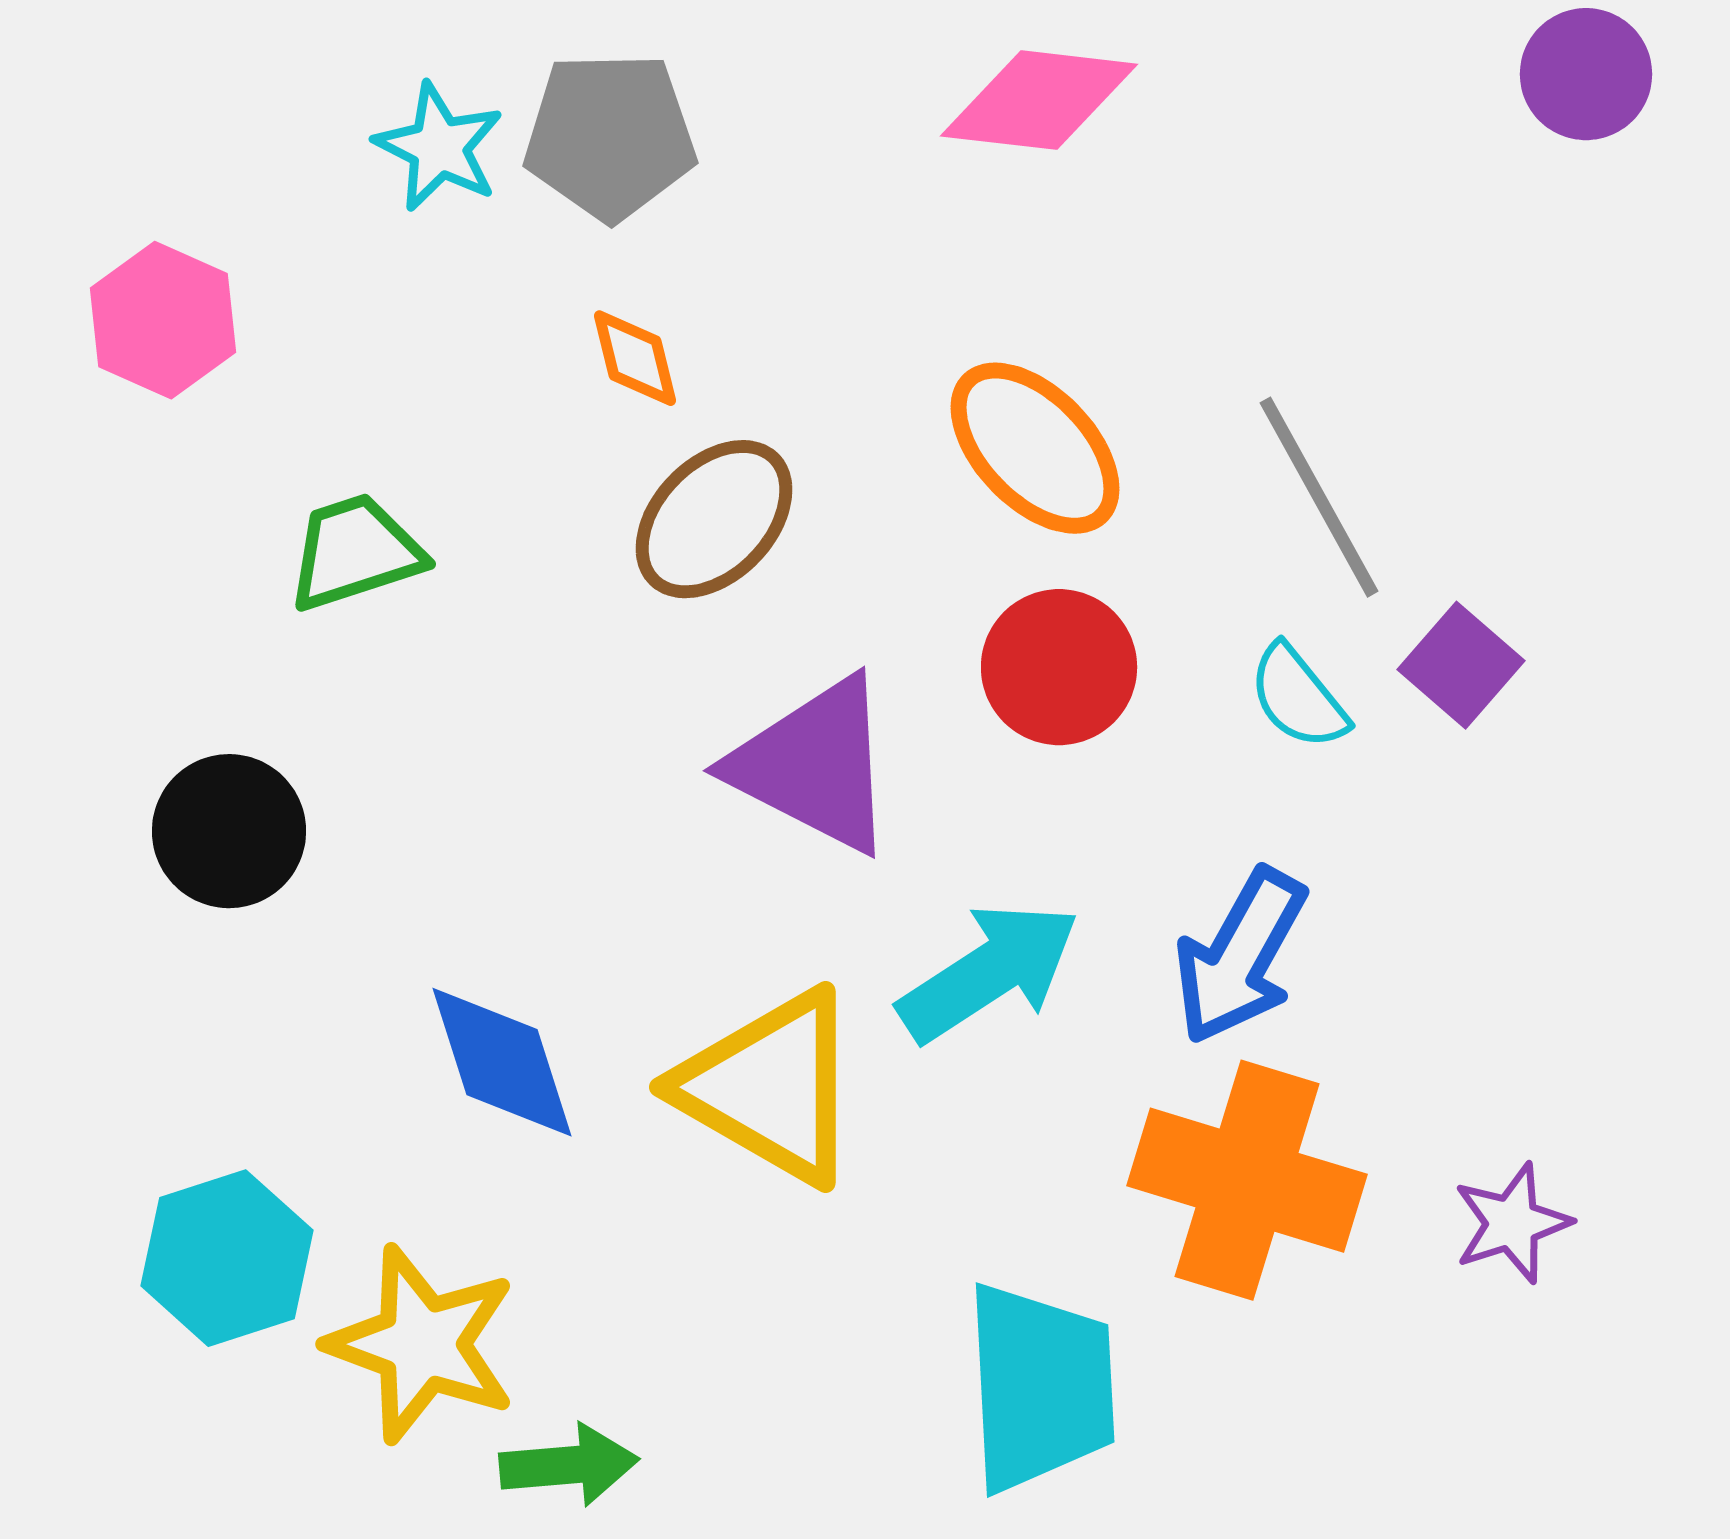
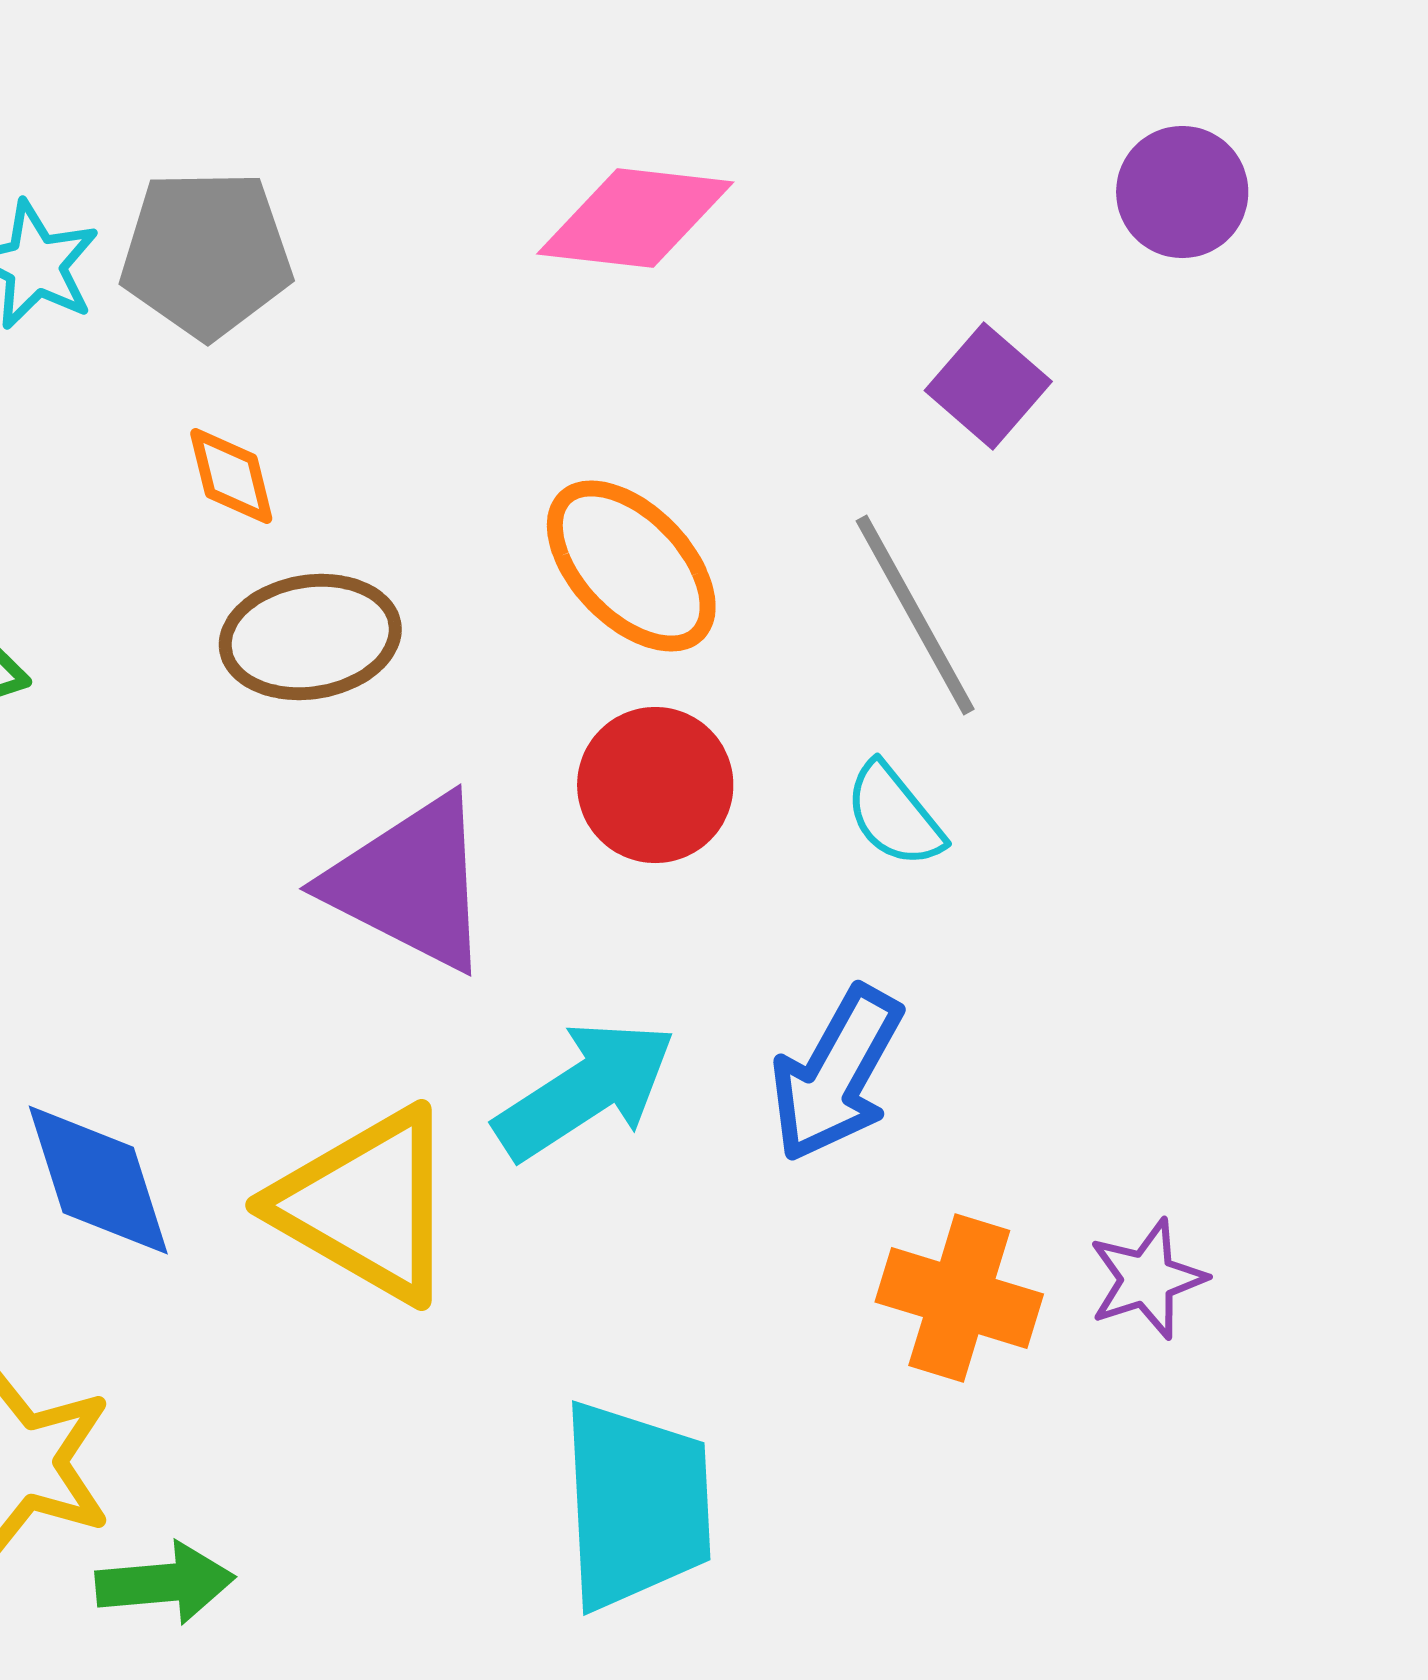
brown ellipse: (714, 519) -> (310, 637), turned 37
purple square: (1461, 665) -> (988, 386), moved
orange cross: (1247, 1180) -> (959, 1298), moved, size x0.7
purple star: (1512, 1223) -> (1147, 1279), moved

